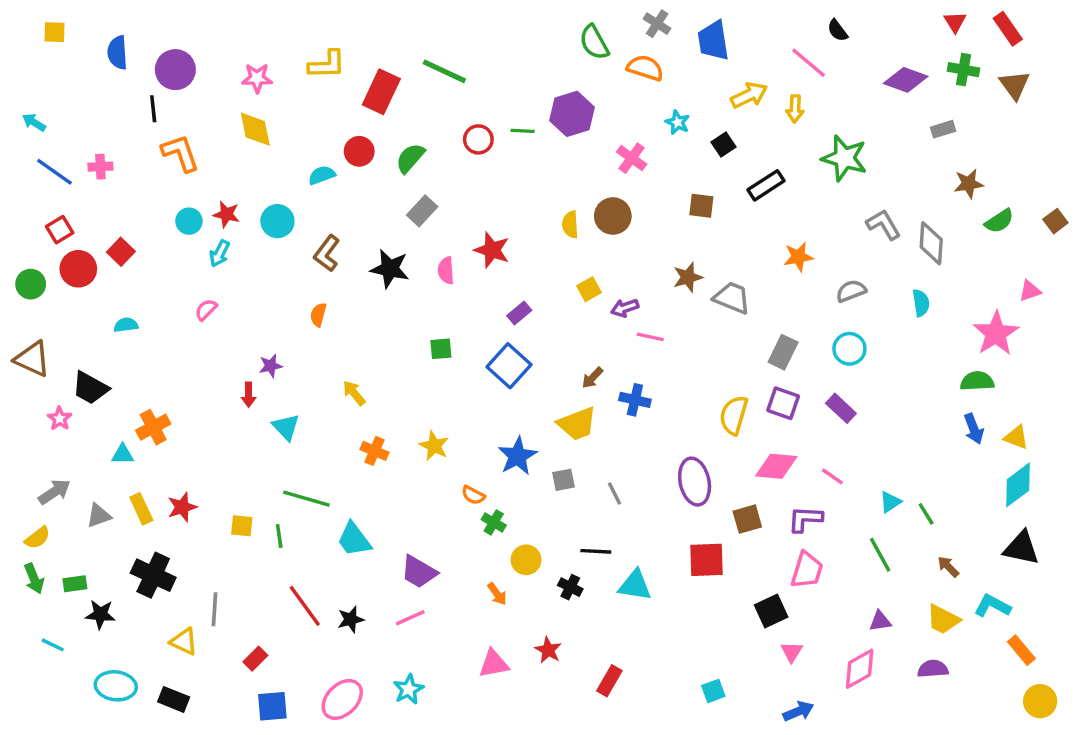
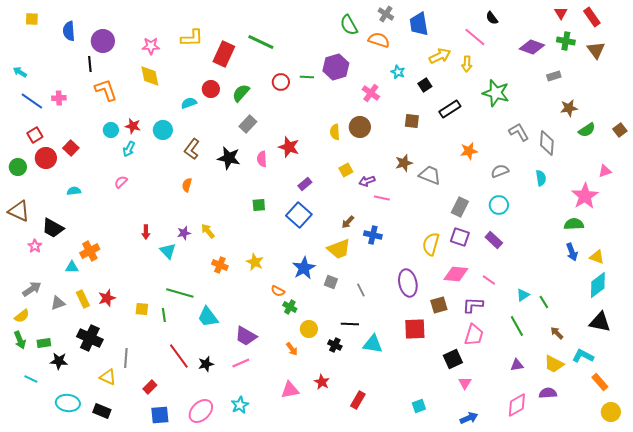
purple star: (271, 366) -> (184, 233), moved
gray square: (563, 480) -> (331, 282), turned 32
pink diamond: (860, 669) -> (517, 405), moved

